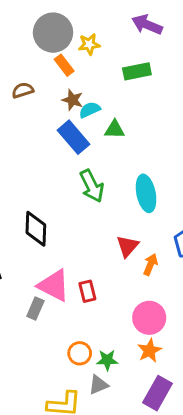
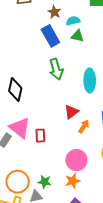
cyan semicircle: (90, 110) -> (73, 21), moved
orange circle: (80, 353) -> (18, 182), moved, size x1.5

